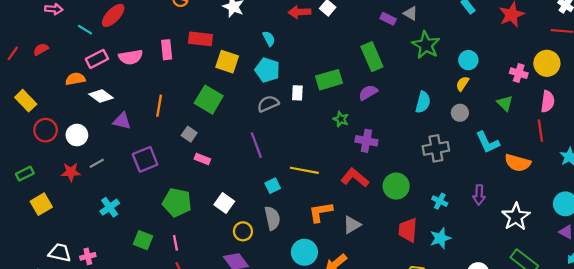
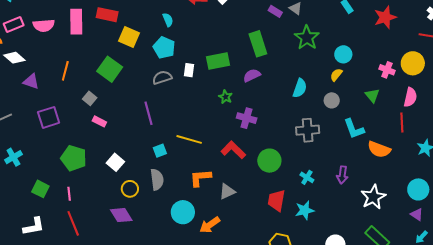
pink rectangle: (167, 50) -> (76, 22), size x1.4

